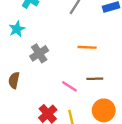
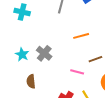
cyan star: (17, 29) -> (22, 54), moved

